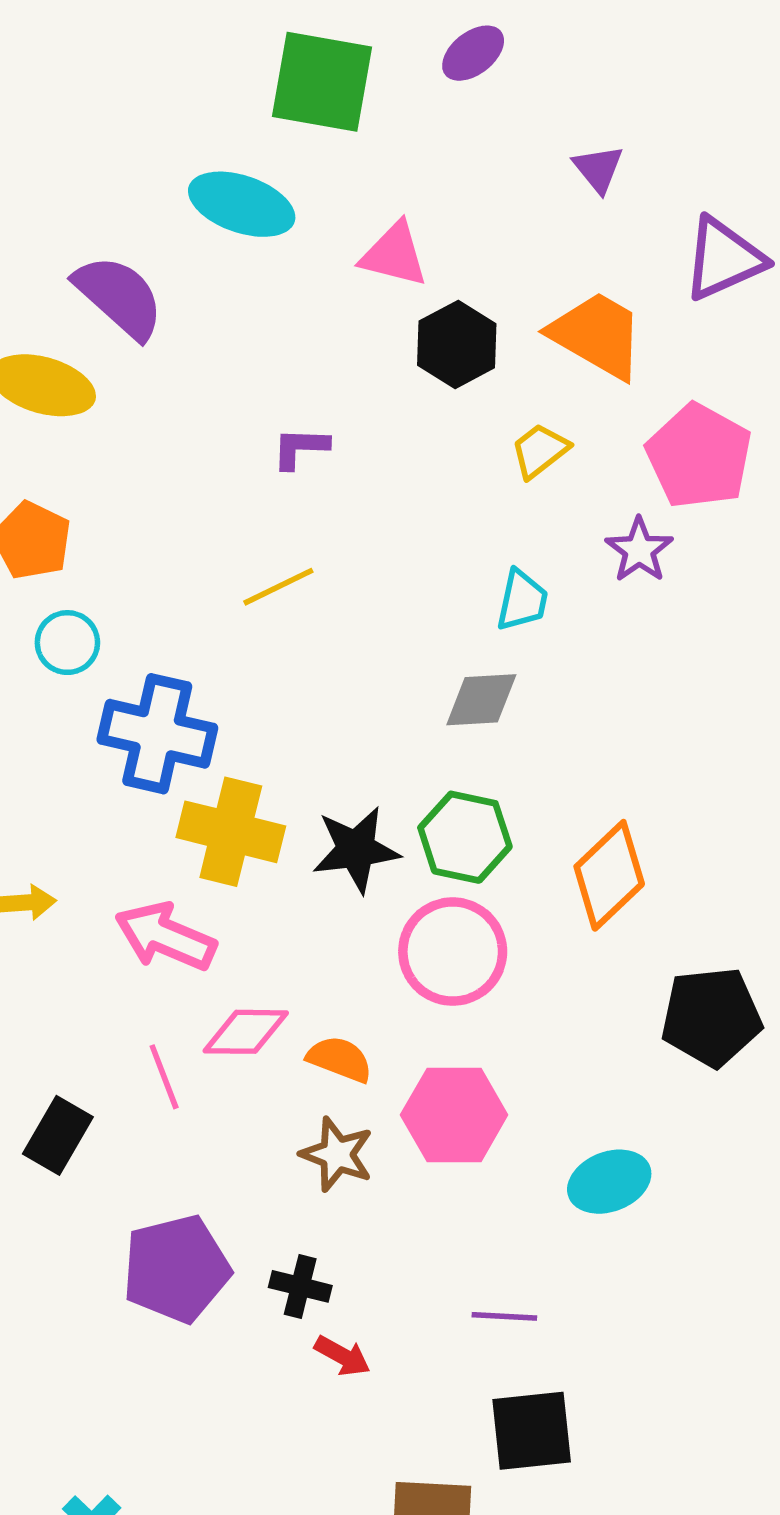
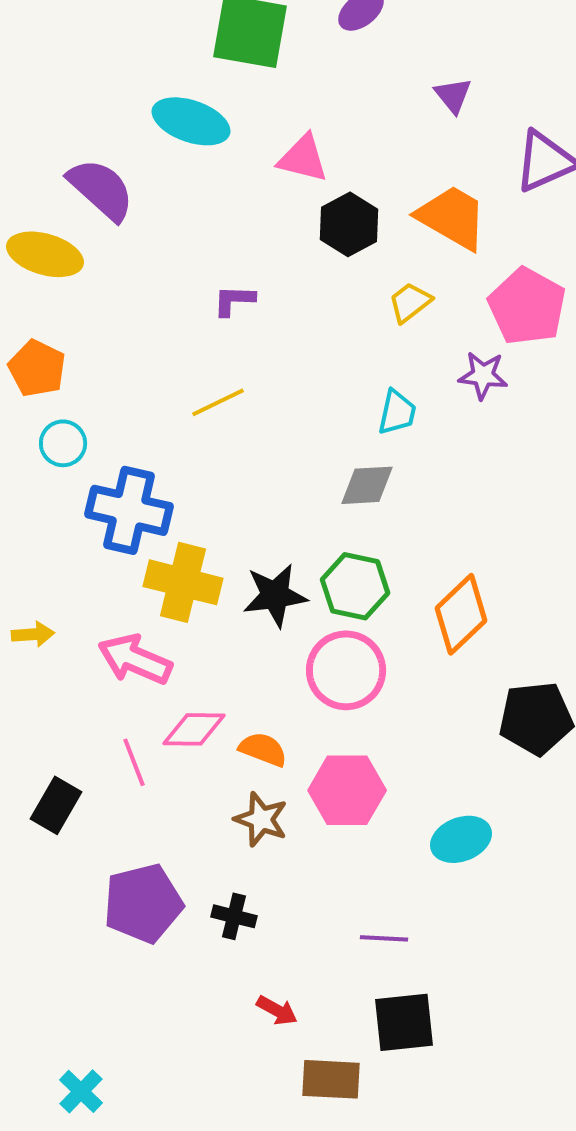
purple star: (639, 550) -> (483, 375), turned -30
red arrow: (342, 1356) -> (277, 1010), moved

